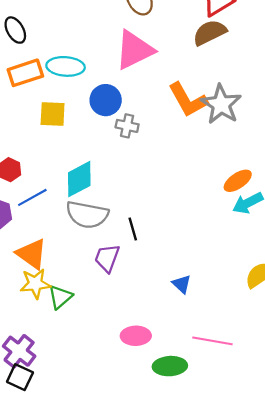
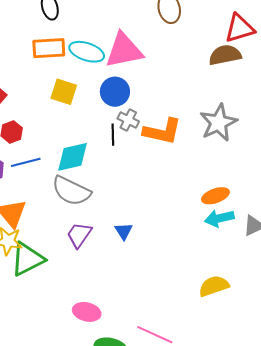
pink triangle: (134, 50) -> (124, 50), moved
orange L-shape: (188, 100) -> (162, 131), moved, turned -63
black line: (133, 229) -> (113, 135), moved
blue triangle: (182, 284) -> (124, 231), moved
green triangle: (60, 297) -> (28, 259), size x1.5

